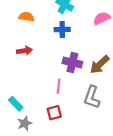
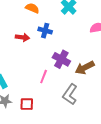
blue cross: (62, 30) -> (45, 31), moved
red square: (54, 113) -> (27, 104), moved

